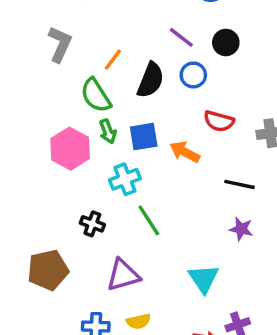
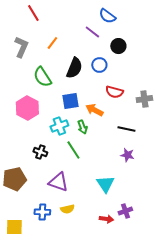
purple line: (181, 37) -> (92, 32), moved
orange line: (113, 60) -> (52, 43), moved
green arrow: (108, 131) -> (82, 127), moved
purple triangle: (123, 275) -> (58, 182), turned 35

